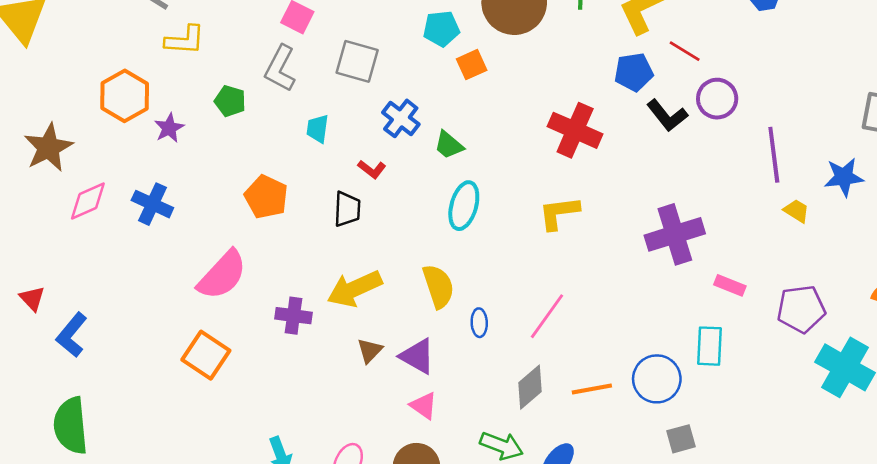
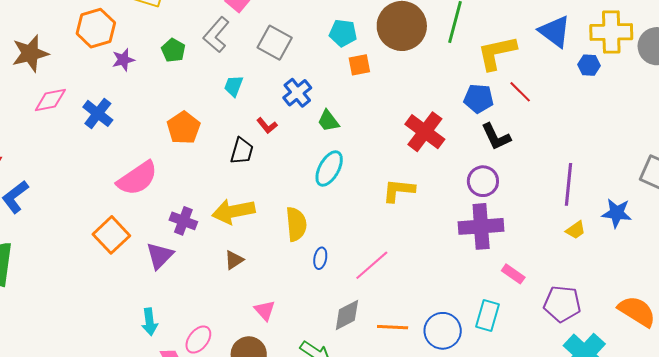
purple circle: (717, 99) -> (483, 181), moved
yellow trapezoid: (796, 211) -> (576, 230), turned 100
purple triangle: (417, 356) -> (160, 256), moved, turned 32

